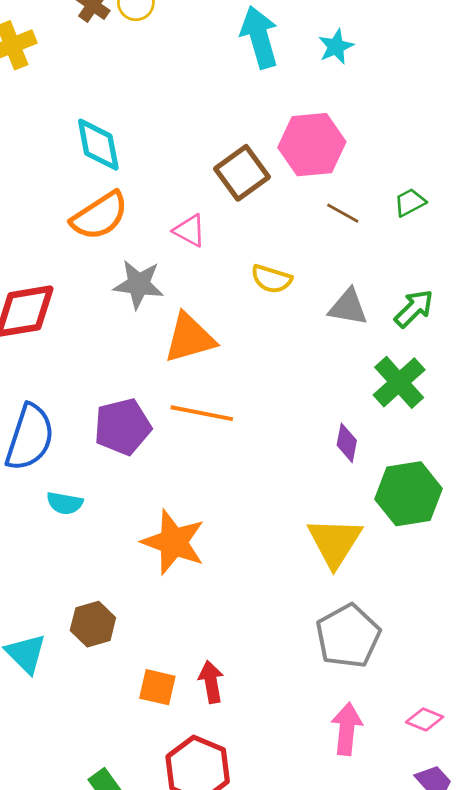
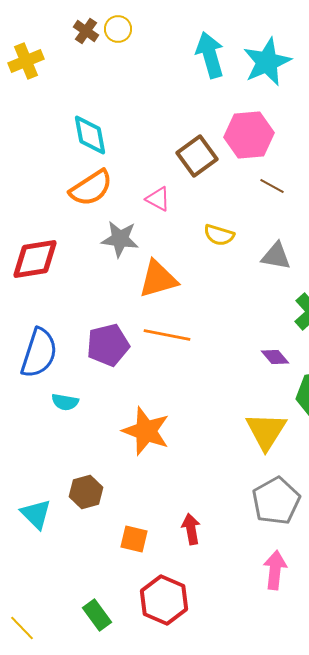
cyan star: (336, 47) -> (267, 62), size x1.8
purple diamond: (347, 443) -> (275, 357), turned -52
red arrow: (211, 682) -> (191, 529), moved

